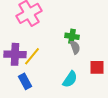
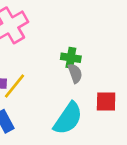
cyan semicircle: (70, 79) -> (68, 118), size x1.4

